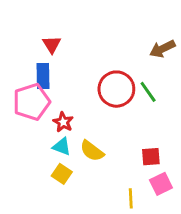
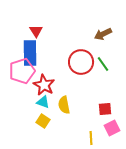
brown arrow: (162, 49) -> (103, 34), moved
blue rectangle: (43, 76) -> (30, 53), size x1.4
red star: (63, 122) -> (44, 85), size x1.5
yellow semicircle: (92, 151) -> (64, 105), turned 42

